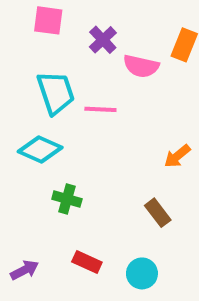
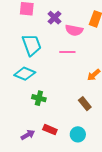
pink line: (100, 109) -> (67, 52), moved
purple arrow: (25, 270) -> (28, 135), moved

